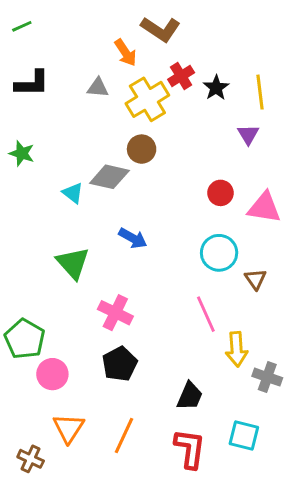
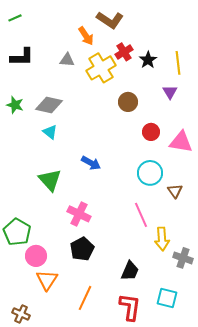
brown circle: (142, 149) -> (128, 102), moved
gray diamond: (109, 177) -> (49, 105), moved
orange triangle: (69, 428) -> (47, 280), moved

